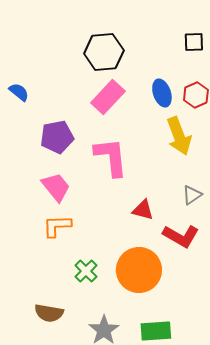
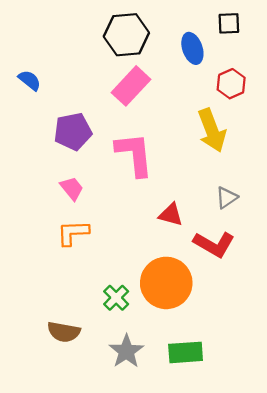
blue ellipse: (162, 93) -> (192, 48), moved
pink trapezoid: (56, 187) -> (72, 188), size x0.7
green cross: (86, 271) -> (116, 298), moved

